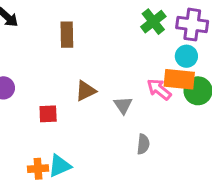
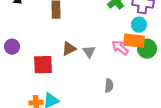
gray triangle: (123, 105) -> (89, 52), moved
red square: (48, 114) -> (43, 65), size x1.5

